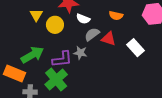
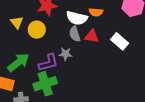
white semicircle: (83, 19) -> (77, 18), moved, size x1.5
gray semicircle: (92, 34) -> (75, 34), turned -63
green cross: (56, 80) -> (45, 84), turned 30

